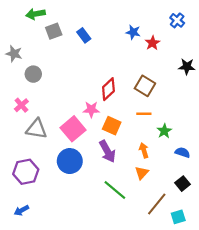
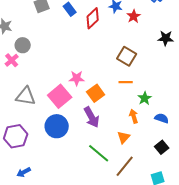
red diamond: (108, 89) -> (93, 18), moved
pink cross: (21, 105) -> (12, 60), moved
orange square: (112, 126) -> (96, 93), turned 30
orange arrow: (144, 150) -> (134, 116), moved
brown line: (157, 204) -> (125, 166), moved
blue arrow: (21, 210) -> (24, 172), moved

